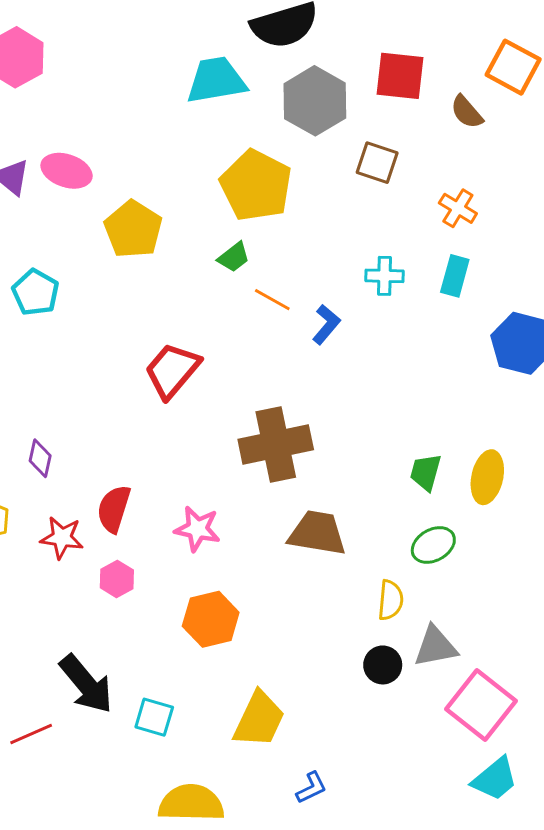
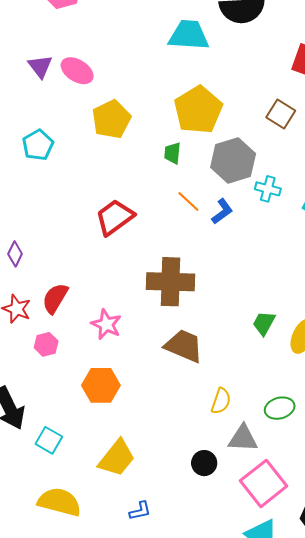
gray hexagon: (315, 101) -> (233, 161), moved
green trapezoid: (234, 257) -> (172, 153), turned 120
orange line: (272, 300) -> (188, 202), moved
green ellipse: (433, 545) -> (280, 408), moved
black circle: (383, 665) -> (204, 463), moved

